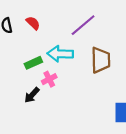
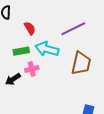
red semicircle: (33, 23) -> (30, 28), moved

